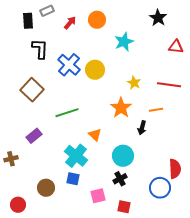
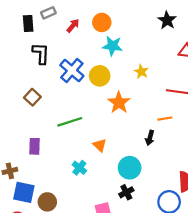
cyan star: (124, 42) -> (112, 46), moved, turned 30
yellow star: (134, 83) -> (141, 72), moved
brown square: (32, 90) -> (32, 97), size x0.7
orange star: (121, 108) -> (119, 103), moved
purple rectangle: (34, 136) -> (34, 146), turned -49
cyan cross: (76, 156) -> (79, 168), size x0.6
blue square: (73, 179) -> (24, 192), moved, size x1.5

